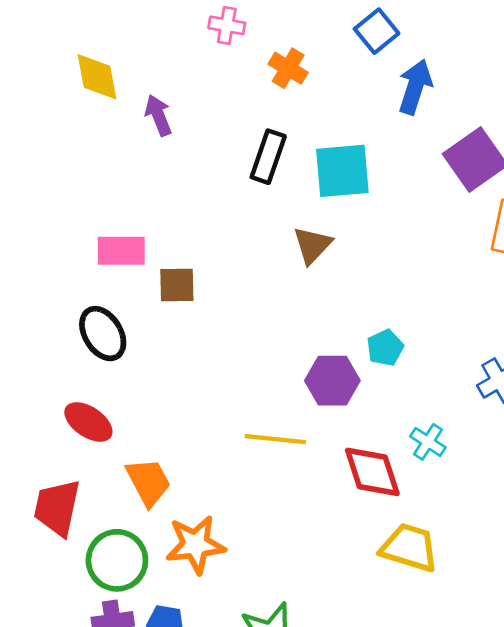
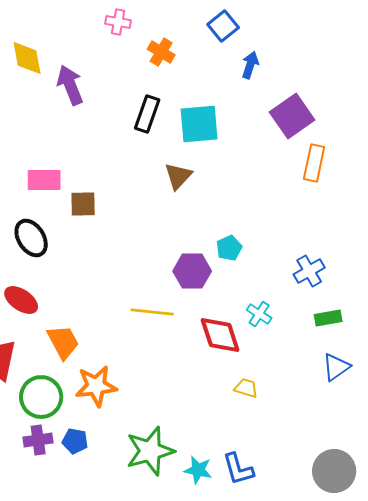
blue arrow: (415, 87) -> (250, 65), size x0.7
purple arrow: (158, 115) -> (70, 85), size x1.4
yellow trapezoid: (409, 548) -> (246, 388), size x0.6

